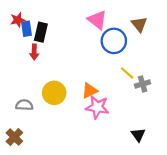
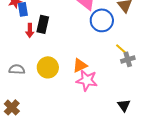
black rectangle: (41, 32) -> (43, 24), moved
yellow line: (127, 73) -> (122, 49), moved
gray semicircle: (24, 105) -> (17, 69), moved

